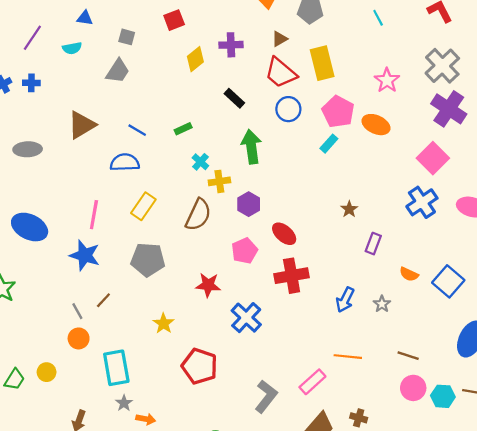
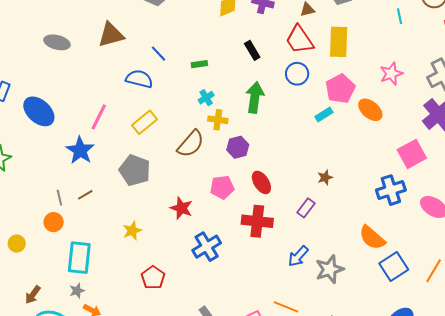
purple rectangle: (373, 244) -> (306, 208), moved
orange semicircle: (409, 274) -> (372, 238), moved, size x1.6
gray star: (382, 304) -> (330, 269), size x1.8
red pentagon: (200, 366) -> (153, 278), size x0.7

